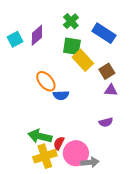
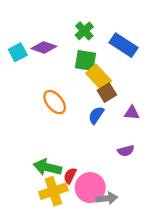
purple diamond: (37, 35) -> (44, 47), turned 60
brown square: (107, 71) -> (107, 93), moved
blue semicircle: (61, 95) -> (96, 115), moved, turned 126

